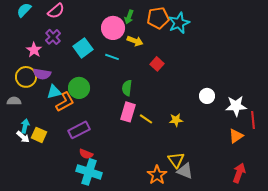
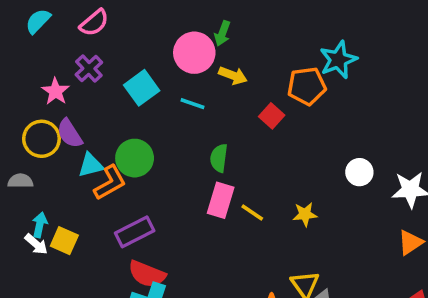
orange pentagon: (158, 18) -> (307, 86), moved
cyan star: (179, 23) -> (338, 60), moved
purple semicircle: (42, 74) -> (70, 133), turned 48
red semicircle: (86, 154) -> (147, 274), size x1.5

